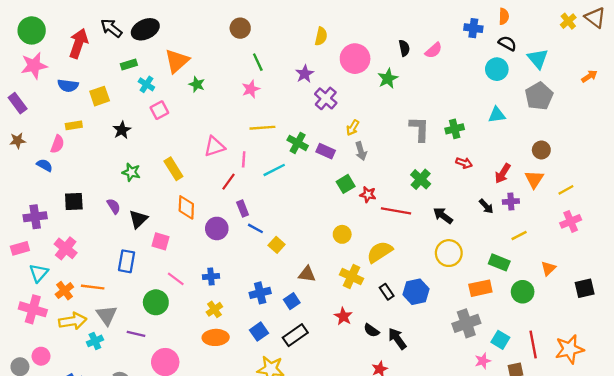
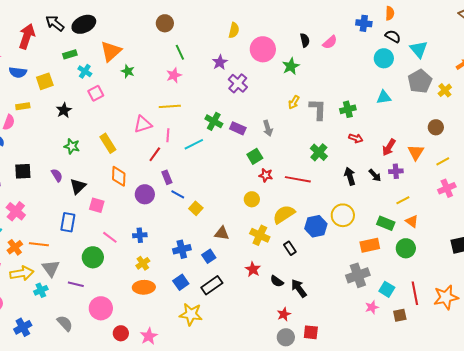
yellow cross: (568, 21) -> (445, 90), moved
yellow line: (262, 128) -> (170, 106), moved
yellow arrow: (353, 128) -> (294, 102), moved
brown circle: (541, 150) -> (436, 127), moved
red star: (368, 195) -> (266, 175), moved
black arrow: (443, 216) -> (350, 176), moved, turned 36
orange triangle: (548, 268) -> (412, 221), moved, turned -40
blue hexagon: (416, 292) -> (316, 226), moved

